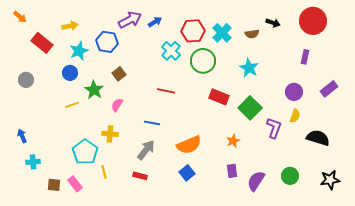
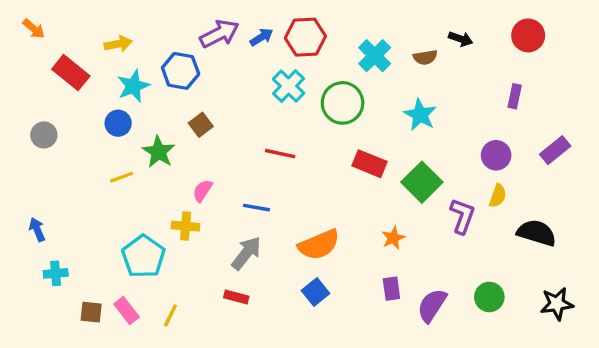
red circle: (313, 21) -> (528, 35), size x0.7
red hexagon: (193, 31) -> (305, 37), moved
pink semicircle: (117, 105) -> (202, 191), moved
yellow line: (104, 172) -> (170, 316), moved, turned 40

